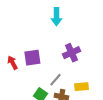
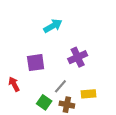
cyan arrow: (56, 17) -> (53, 26), moved, turned -120
red arrow: (12, 63) -> (14, 84), moved

